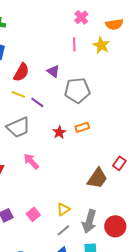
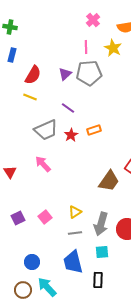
purple triangle: (53, 71) -> (65, 74), turned 40
gray pentagon: (77, 90) -> (89, 73), moved
purple line: (37, 102) -> (68, 108), moved
gray trapezoid: (18, 127) -> (46, 130), moved
gray line: (63, 230) -> (75, 233), turned 32

